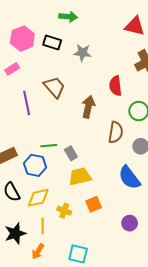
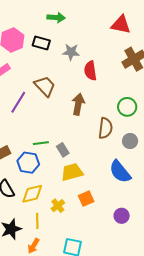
red semicircle: (116, 86) -> (90, 71), moved
purple line: (27, 103) -> (18, 102), turned 45
yellow cross: (64, 211) -> (58, 206), turned 32

